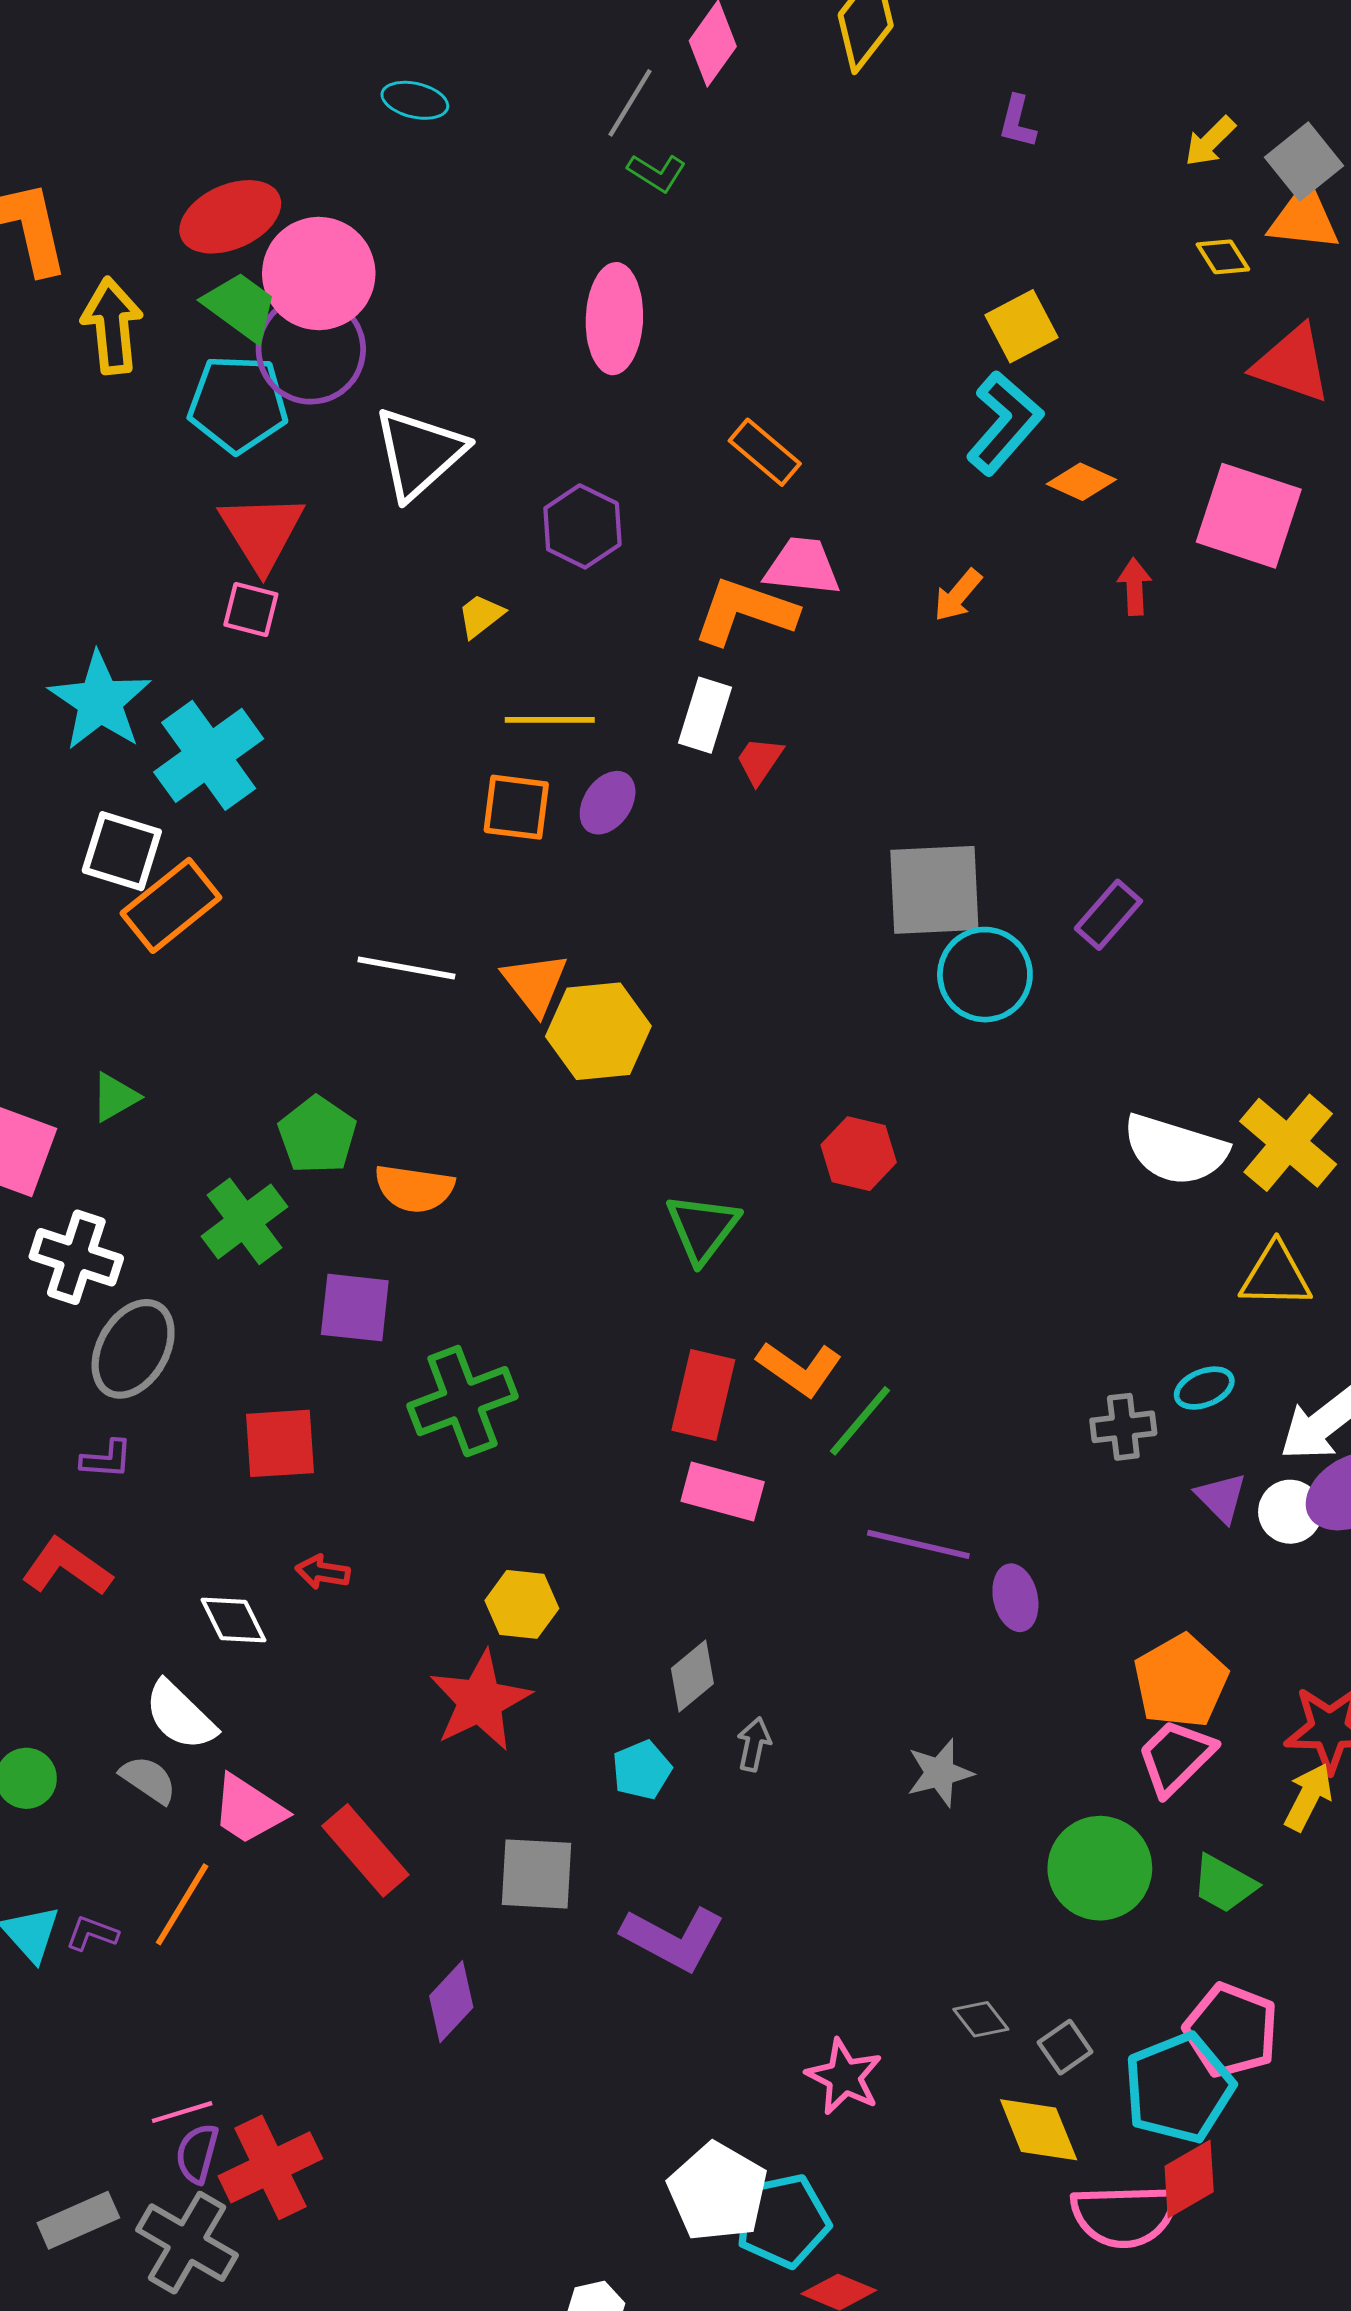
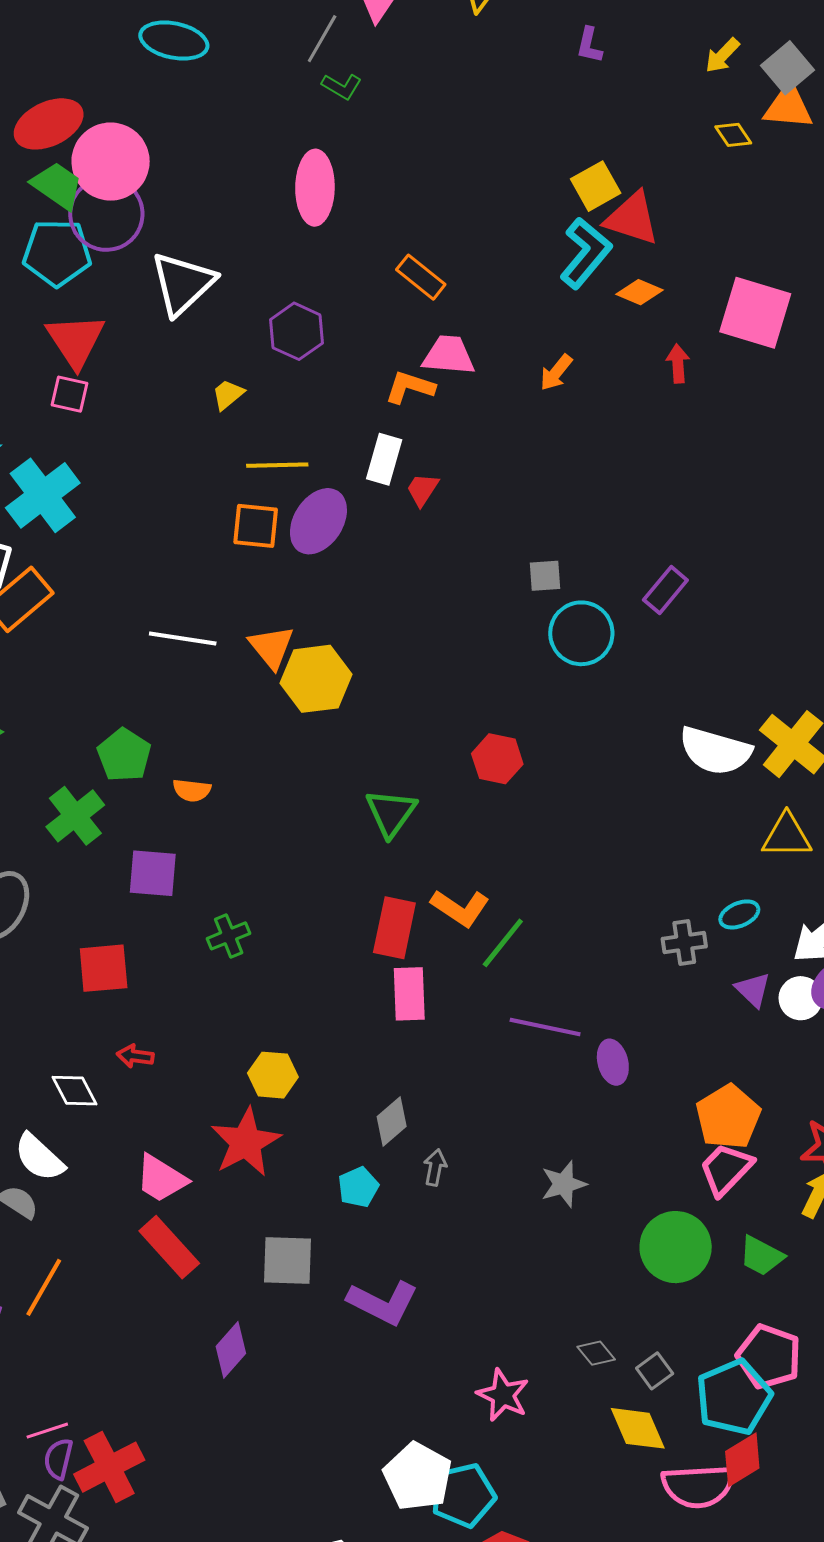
cyan ellipse: (415, 100) -> (174, 41), size x1.5
red triangle: (1292, 364) -> (632, 218), moved
orange L-shape: (745, 611) -> (410, 387), size x0.7
purple ellipse: (608, 803) -> (318, 521), size x1.5
gray square: (934, 890) -> (545, 576), size x0.5
orange semicircle: (414, 1188) -> (192, 790), size x0.7
green cross: (462, 1401) -> (229, 936), size x0.6
pink rectangle: (723, 1491) -> (409, 994), turned 74
pink trapezoid: (249, 1810) -> (161, 1179), moved

